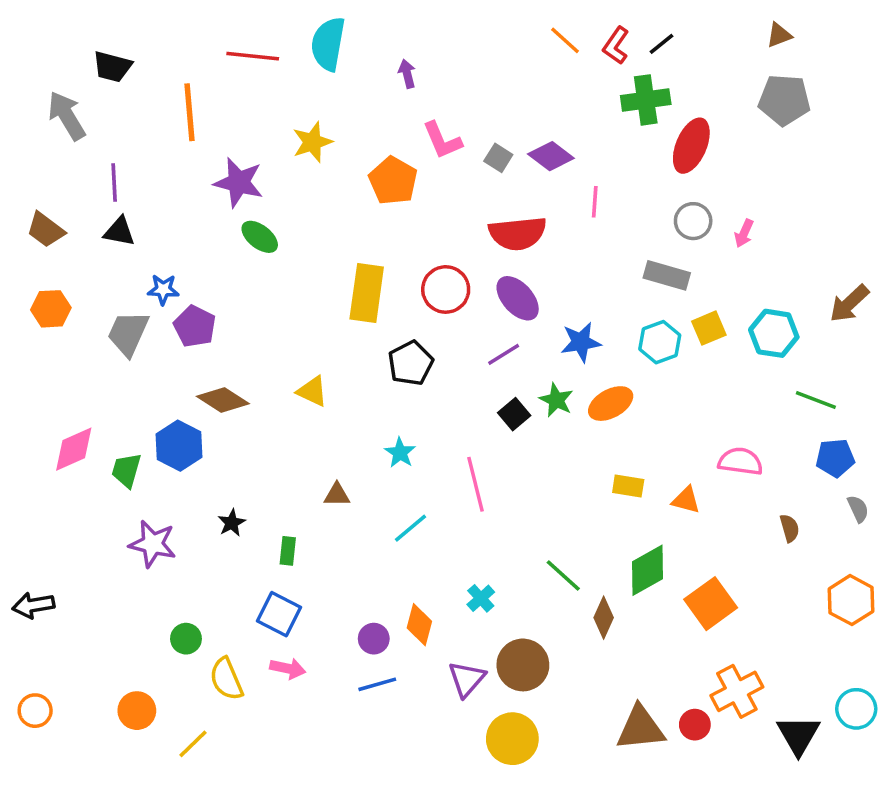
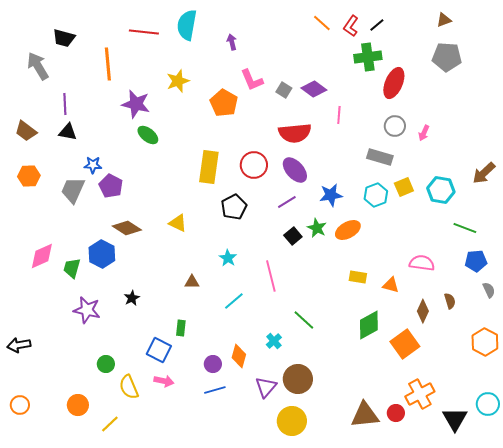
green rectangle: (288, 551) -> (181, 328), moved
green line: (563, 575) -> (304, 320), moved
brown diamond: (604, 618) -> (423, 311), moved

